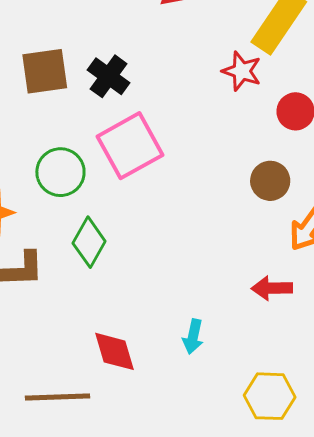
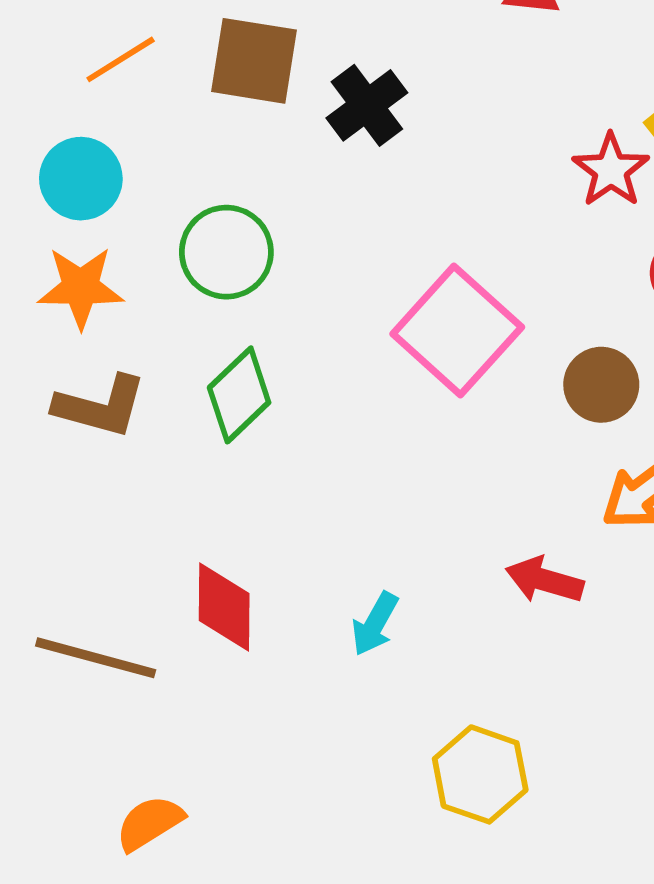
pink square: (130, 146) -> (457, 330), moved, turned -36

